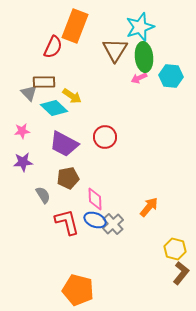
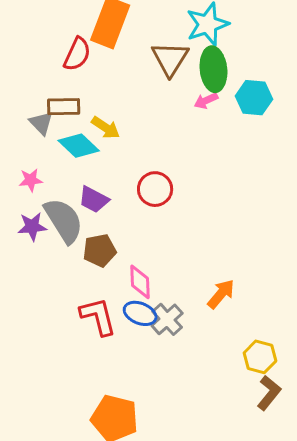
purple trapezoid: (64, 144) -> (94, 200), size x0.7
gray semicircle: (43, 195) -> (64, 221), moved, size x1.8

